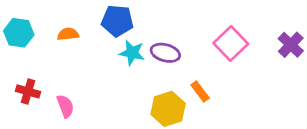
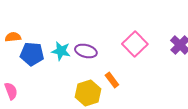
blue pentagon: (117, 21) -> (32, 54), moved

